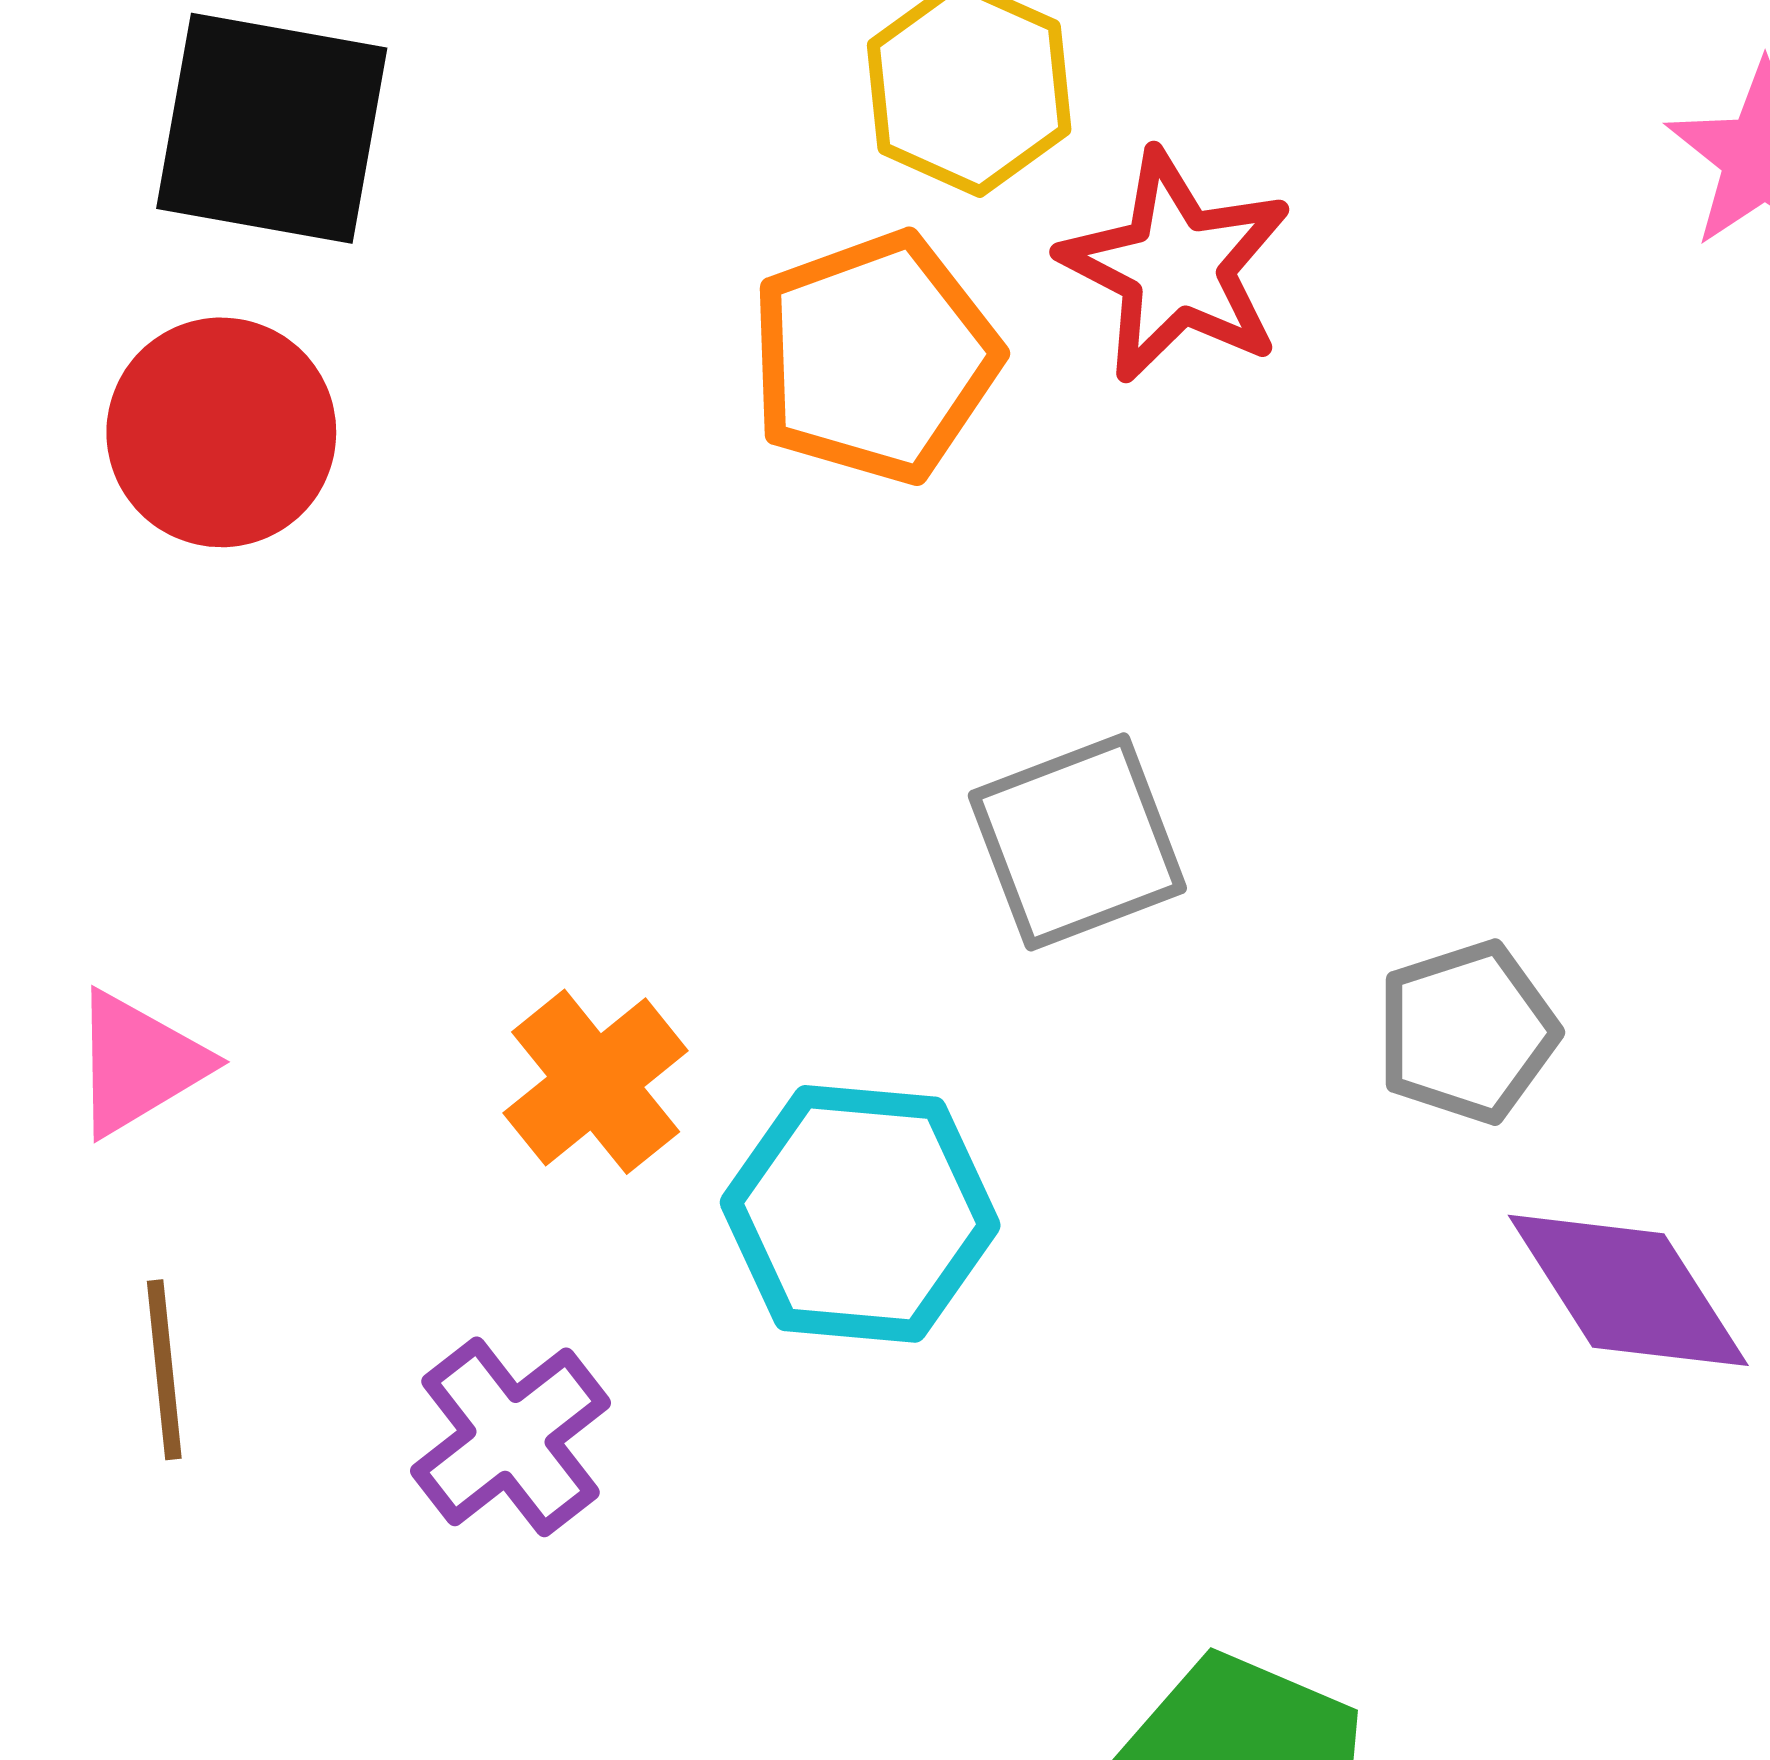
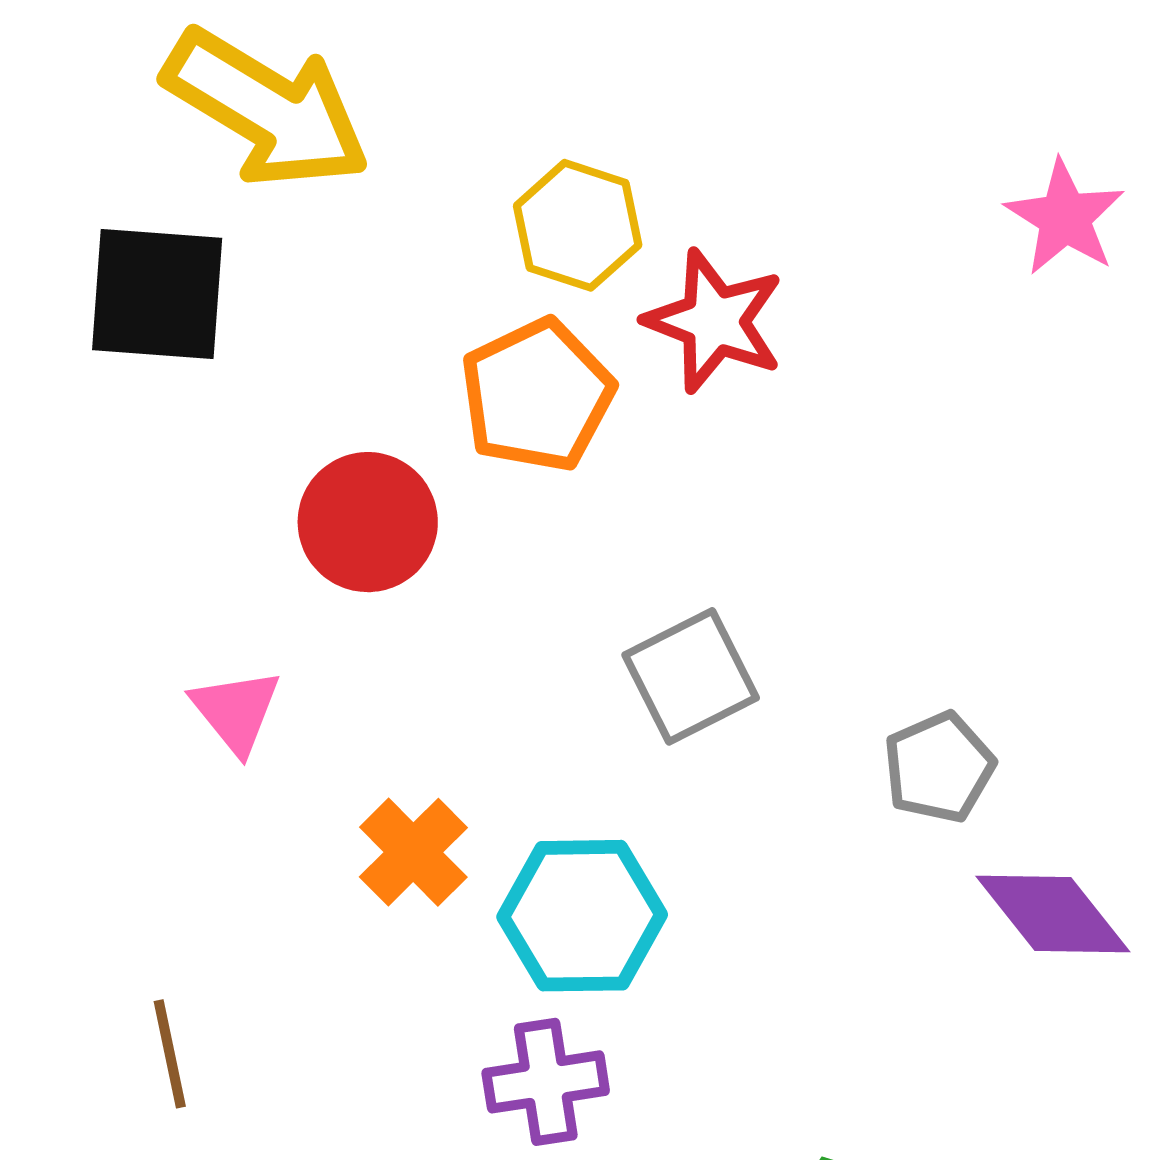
red circle: (221, 432) -> (368, 522), moved
pink triangle: (139, 1063) -> (236, 711), moved, turned -32
purple cross: (510, 1437) -> (546, 1082), moved, turned 35

